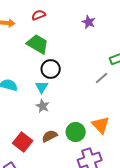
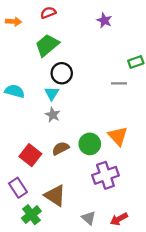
green trapezoid: (38, 44) -> (47, 45), turned -70
gray line: (102, 78) -> (119, 83), turned 40

